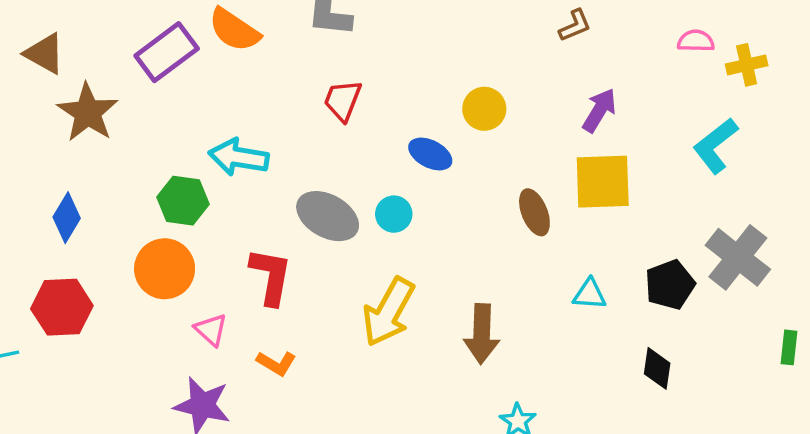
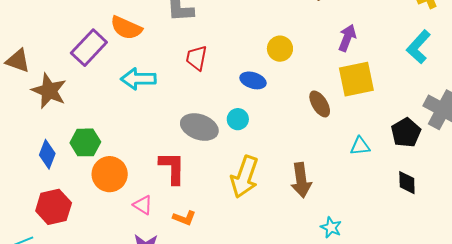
cyan arrow: (239, 157) -> (138, 79), moved
green hexagon: (183, 201) -> (85, 142), moved

